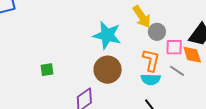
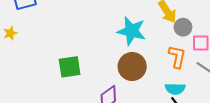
green square: (47, 70) -> (70, 67), size x1.6
cyan semicircle: (151, 79) -> (175, 89), moved

